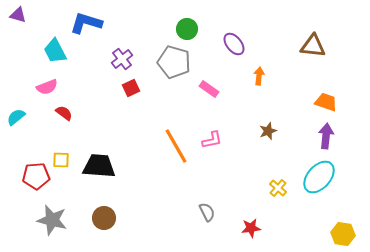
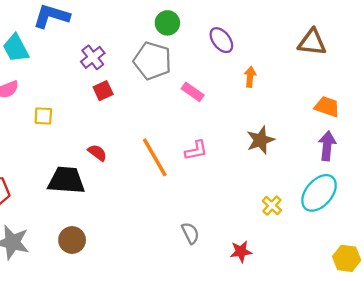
red semicircle: (64, 113) -> (97, 153), moved
brown star: (268, 131) -> (260, 140), size x1.4
yellow square: (61, 160) -> (43, 116), moved

